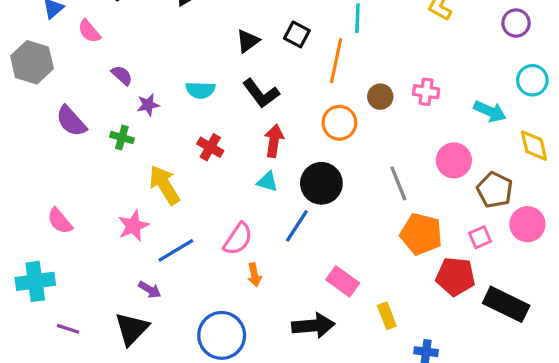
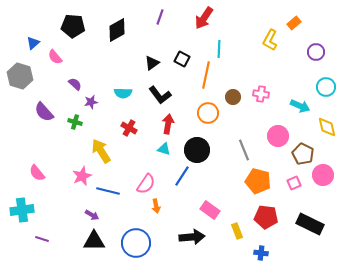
blue line: (176, 250) -> (108, 191), turned 45
red pentagon: (456, 277) -> (266, 217), moved
black triangle: (132, 329) -> (94, 241), moved, turned 45

